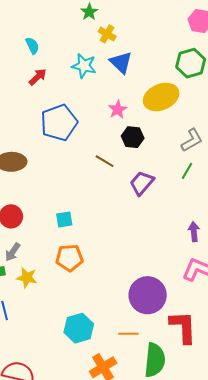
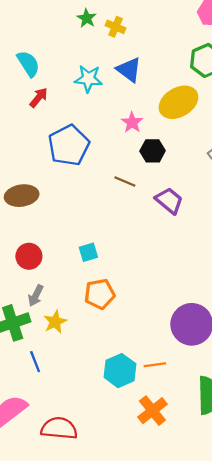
yellow cross: (107, 34) -> (116, 27), moved
cyan semicircle: (32, 46) -> (28, 64), size x1.4
purple trapezoid: (142, 183) -> (169, 201), turned 96
yellow star: (27, 278) -> (55, 322), turned -30
orange line: (128, 334) -> (155, 365), moved

